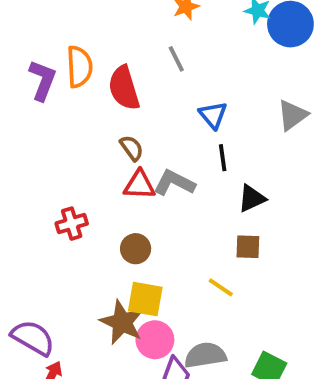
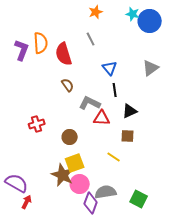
red triangle: (139, 185) -> (102, 118), moved
yellow square: (145, 299) -> (75, 163), turned -30

